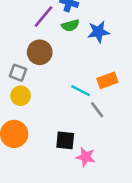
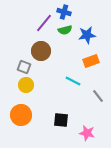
orange rectangle: (107, 80) -> (91, 61), moved
gray line: (97, 110) -> (98, 96), moved
pink star: (86, 157) -> (87, 133), moved

